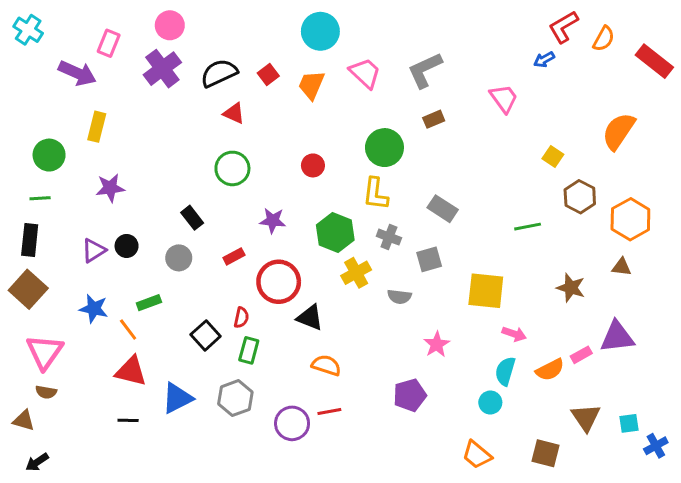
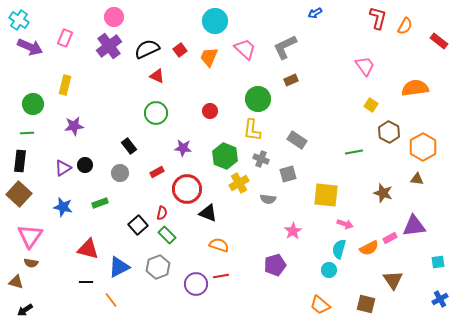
red L-shape: (563, 27) -> (378, 18), turned 135
pink rectangle: (109, 43) -> (65, 38), moved
blue arrow: (544, 60) -> (315, 13), moved
red rectangle: (654, 61) -> (439, 41), size x0.7
purple arrow: (77, 73) -> (30, 47), moved
pink trapezoid: (504, 98) -> (365, 66), moved
orange semicircle: (619, 131) -> (415, 88), turned 48
orange line: (128, 329) -> (111, 300), moved
green rectangle: (249, 350) -> (167, 235), turned -60
cyan square: (629, 423) -> (438, 262), moved

